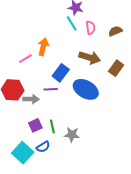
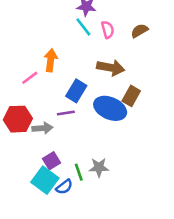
brown rectangle: (116, 68) -> (131, 96), moved
green line: (52, 126) -> (79, 172), moved
cyan square: (23, 153) -> (45, 180), moved

